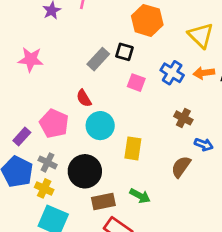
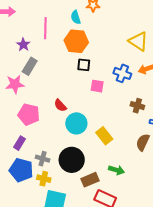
orange hexagon: (147, 20) -> (76, 41), moved
gray rectangle: (98, 59) -> (30, 66), moved
pink pentagon: (54, 123) -> (29, 114), moved
yellow rectangle: (133, 148) -> (104, 136), turned -36

